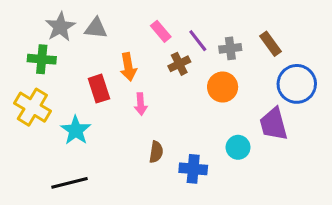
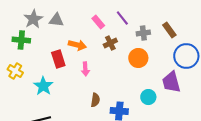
purple line: (198, 41) -> (122, 18), moved
orange arrow: (128, 67) -> (77, 45), turned -66
yellow cross: (32, 107) -> (15, 71), size x0.7

